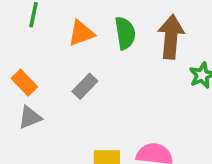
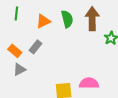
gray rectangle: (85, 86) -> (36, 47), moved

